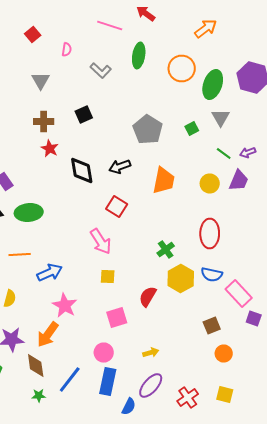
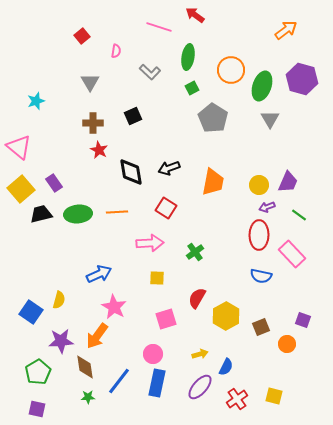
orange arrow: (206, 28) -> (286, 30), moved
green square: (192, 128) -> (192, 88), moved
gray pentagon: (148, 130) -> (213, 118), moved
purple arrow: (248, 152) -> (267, 207), moved
green line: (224, 154) -> (299, 215), moved
pink arrow: (101, 242) -> (150, 243), turned -60
green cross: (166, 250) -> (195, 252), moved
orange line: (20, 254) -> (117, 212), moved
yellow hexagon: (181, 278) -> (226, 316), moved
pink rectangle: (239, 294) -> (292, 254), moved
orange circle: (224, 354) -> (287, 344), moved
blue semicircle: (129, 406) -> (226, 367), moved

